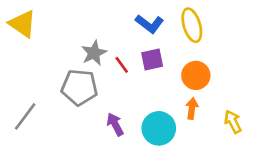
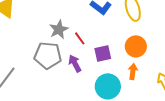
purple square: (152, 60) -> (103, 53), moved
purple arrow: (115, 124) -> (75, 63), moved

